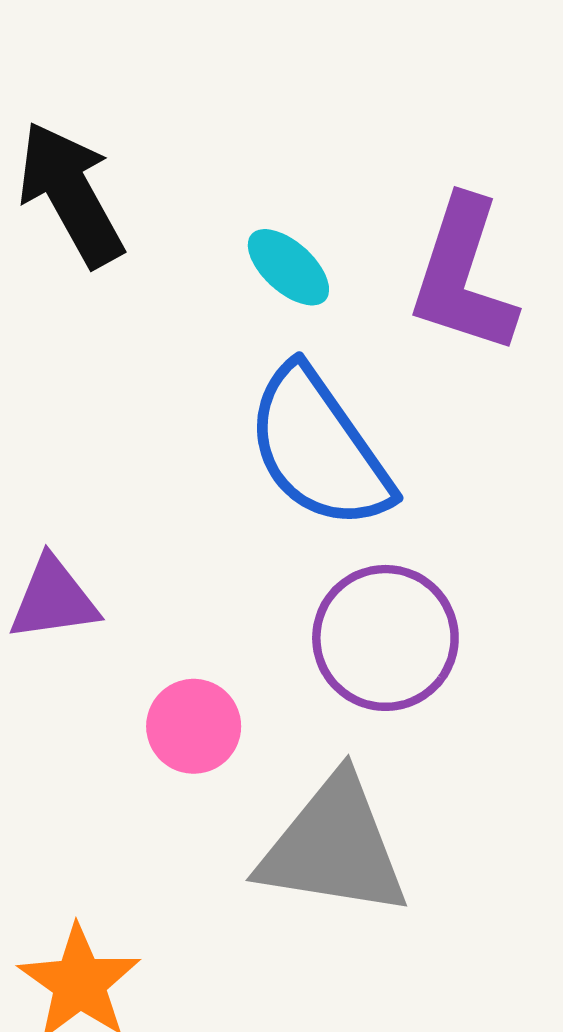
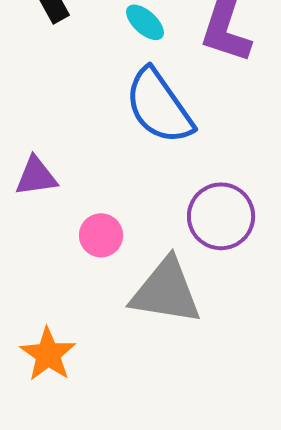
purple circle: (385, 638) -> (221, 216), moved

